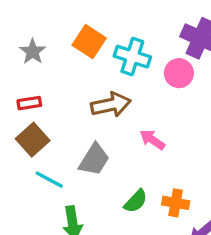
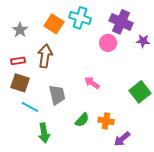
cyan cross: (132, 57) -> (80, 18), moved
brown arrow: (111, 105) -> (45, 56), moved, turned -70
brown square: (33, 140) -> (20, 83), turned -30
gray trapezoid: (94, 160) -> (57, 95), turned -45

